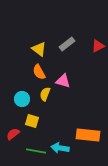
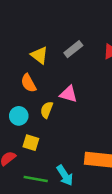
orange semicircle: (39, 72) -> (28, 83), moved
cyan arrow: (60, 148) -> (65, 175), turned -132

